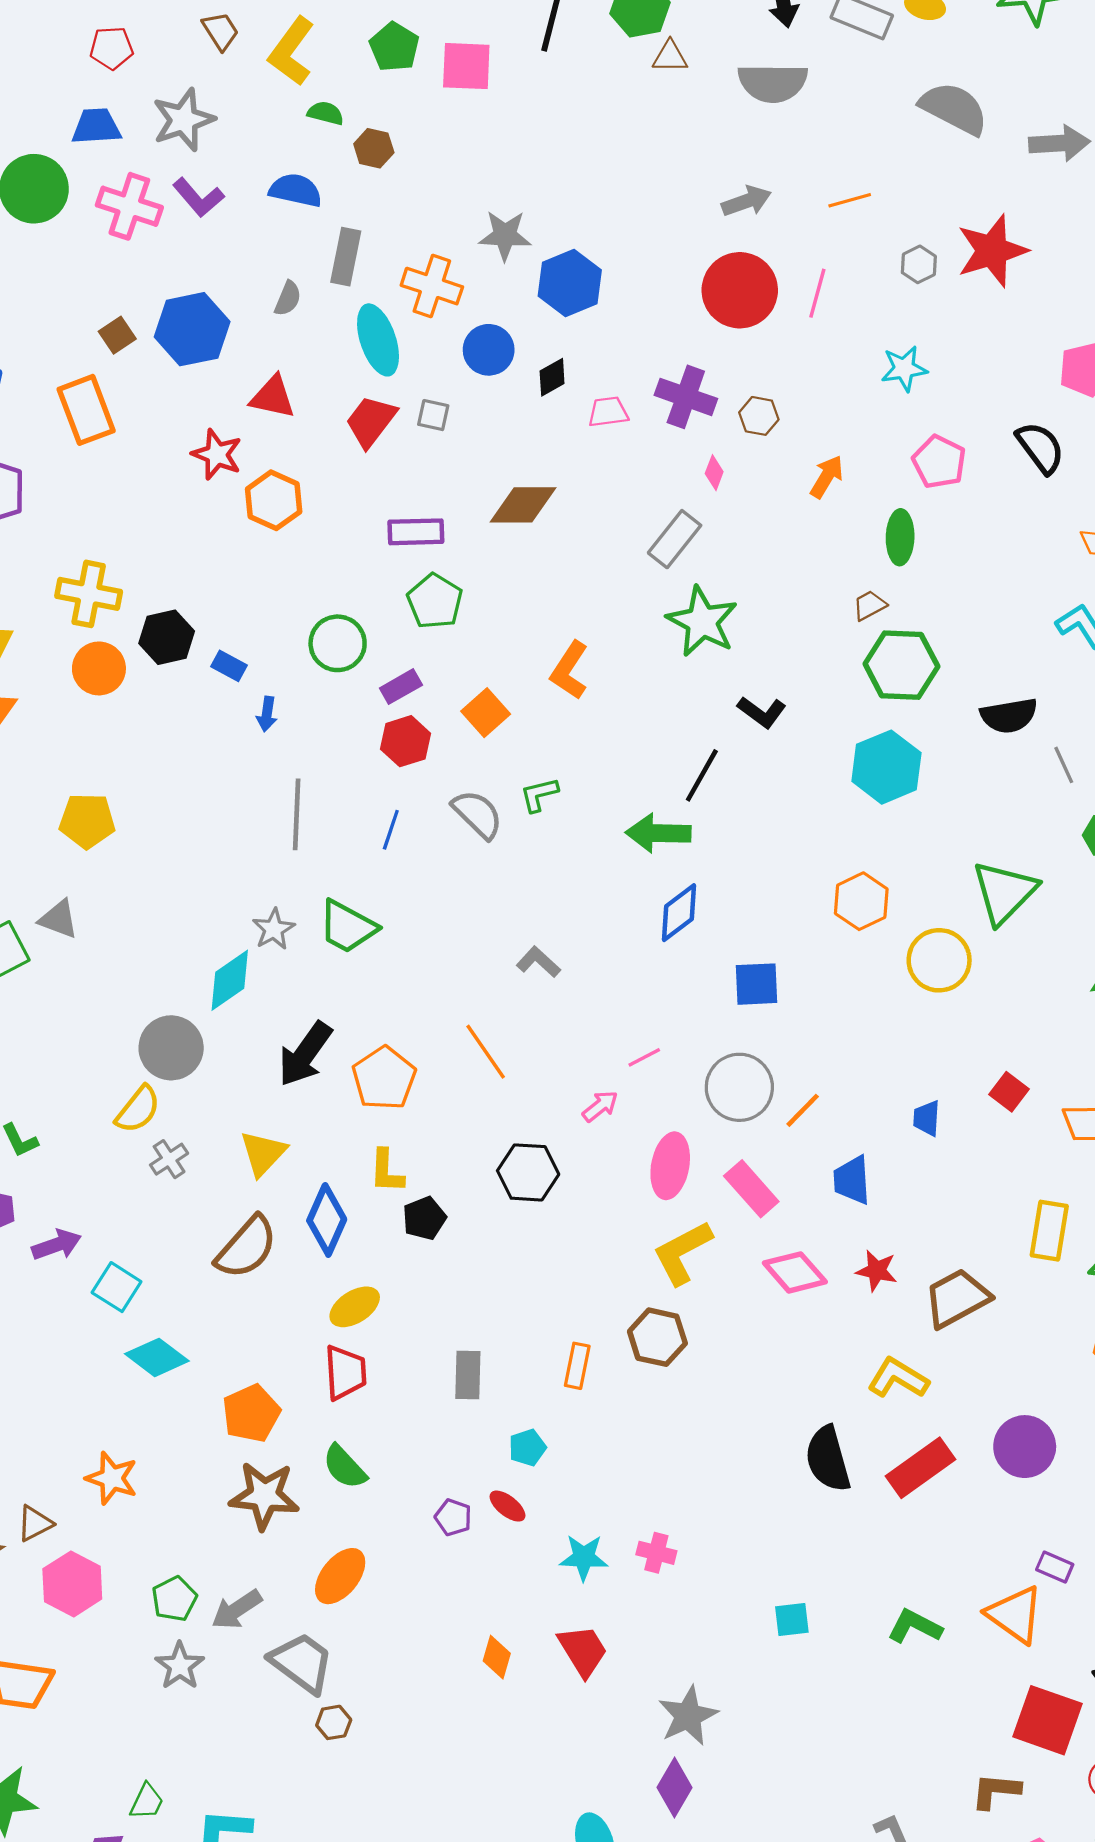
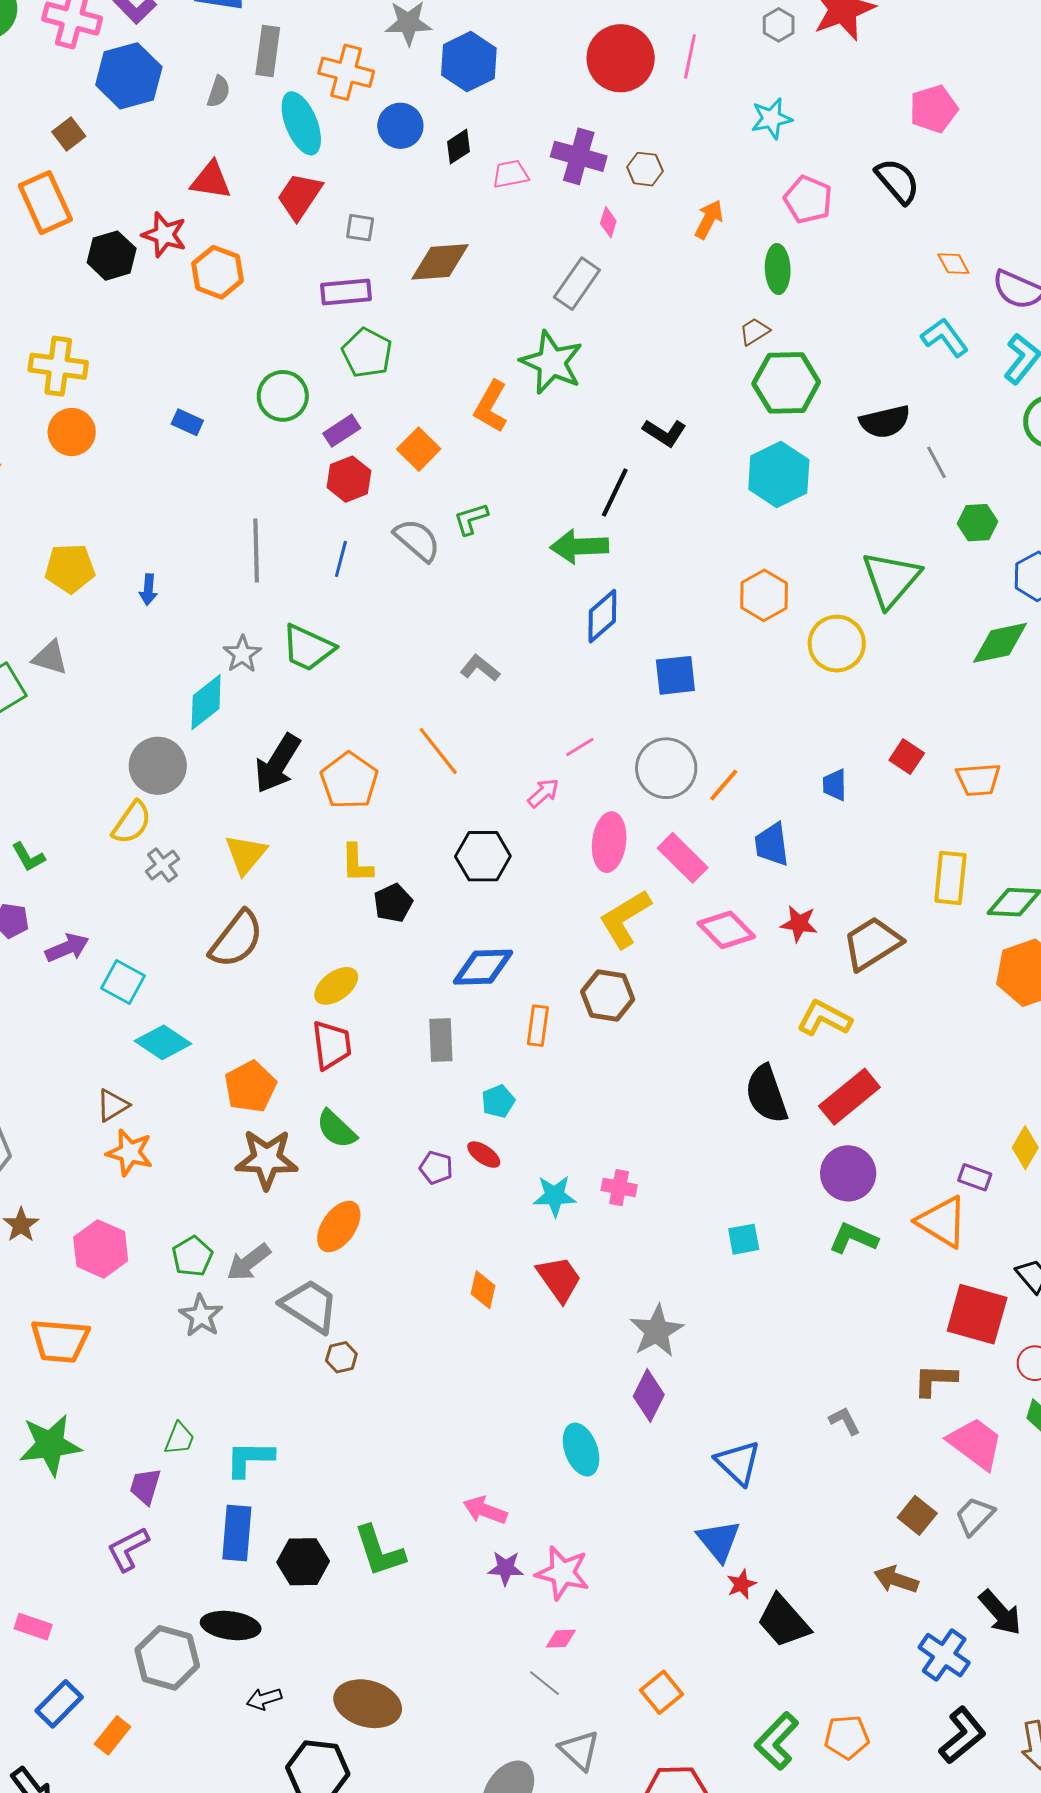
blue hexagon: (192, 329) -> (129, 76), moved
gray square: (433, 415) -> (360, 228), moved
green star: (702, 622) -> (552, 362), moved
black hexagon: (167, 637) -> (112, 256), moved
blue arrow: (267, 714) -> (148, 590), moved
blue diamond: (327, 1220) -> (483, 967), moved, turned 68
purple circle: (1025, 1447) -> (848, 1173), moved
brown triangle: (35, 1523) -> (113, 1105), moved

